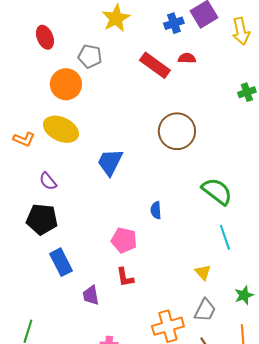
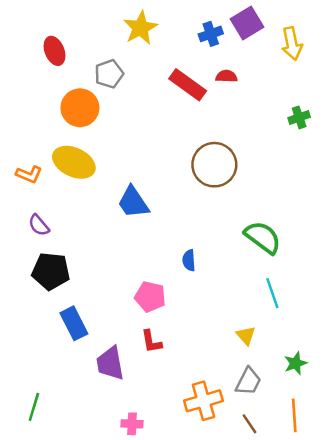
gray pentagon: (90, 56) -> (109, 74), turned -30
blue trapezoid: (110, 162) -> (133, 202), turned -60
purple semicircle: (48, 181) -> (39, 225), moved
purple trapezoid: (91, 295) -> (110, 363), size x1.4

